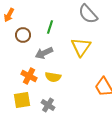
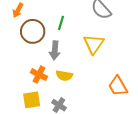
brown circle: (23, 35) -> (33, 31), size x1.5
gray arrow: (44, 53) -> (55, 50), turned -60

